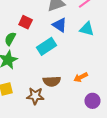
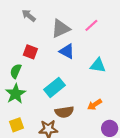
cyan triangle: (87, 29) -> (98, 65), moved
cyan rectangle: (46, 46) -> (55, 87), moved

